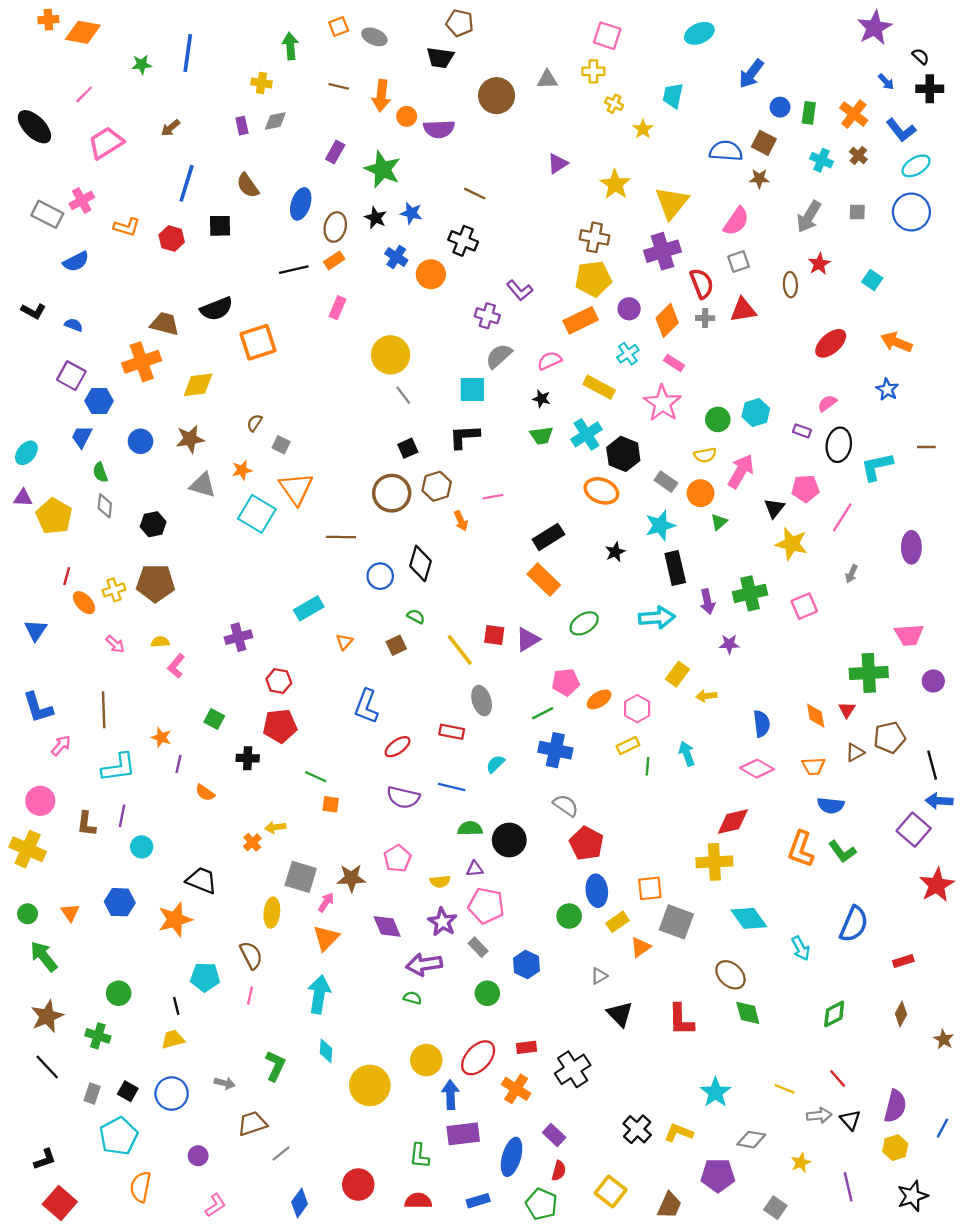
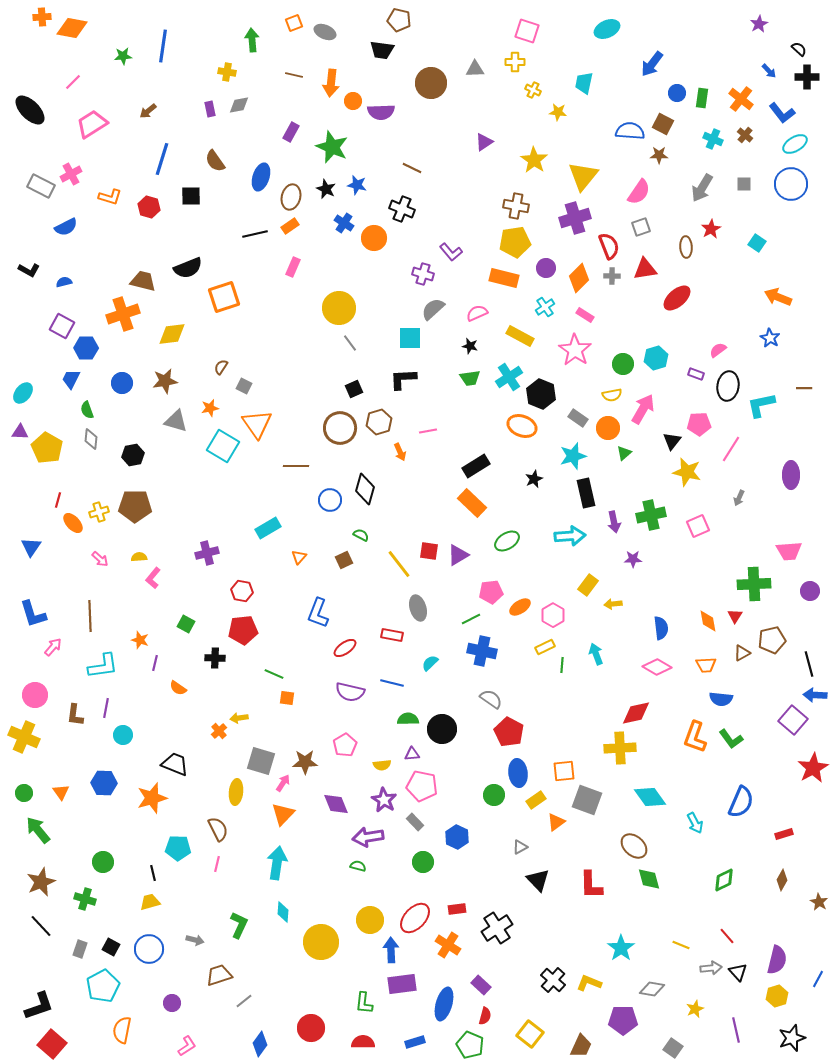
purple star: (875, 28) -> (759, 24), size x0.6
yellow star: (643, 129) -> (558, 112), turned -30
orange rectangle: (581, 320) -> (504, 278), turned 40
blue semicircle: (74, 325) -> (64, 282), turned -35
red ellipse: (831, 343) -> (677, 298), moved
black L-shape: (45, 1159) -> (39, 1006), size x1.5

